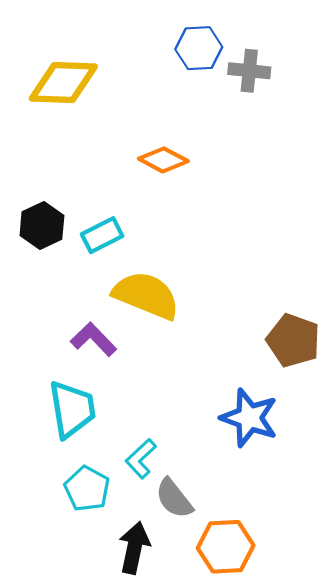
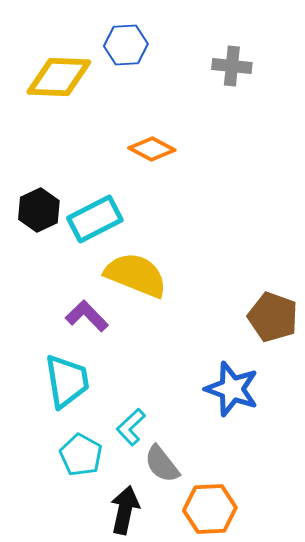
blue hexagon: (199, 48) -> (126, 45), moved
cyan rectangle: (102, 235) -> (95, 219), size x1.4

